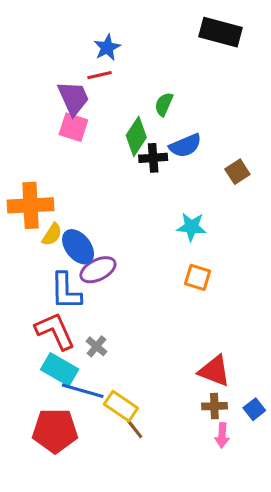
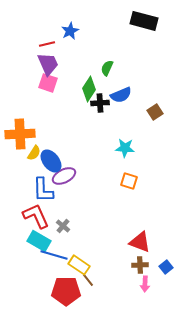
red line: (99, 75) -> (47, 44), moved
red pentagon: (55, 431) -> (66, 291), moved

